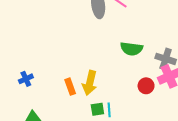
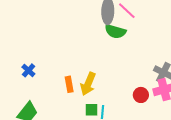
green semicircle: (132, 49) -> (115, 31), moved
blue cross: (26, 79) -> (28, 70), turned -32

